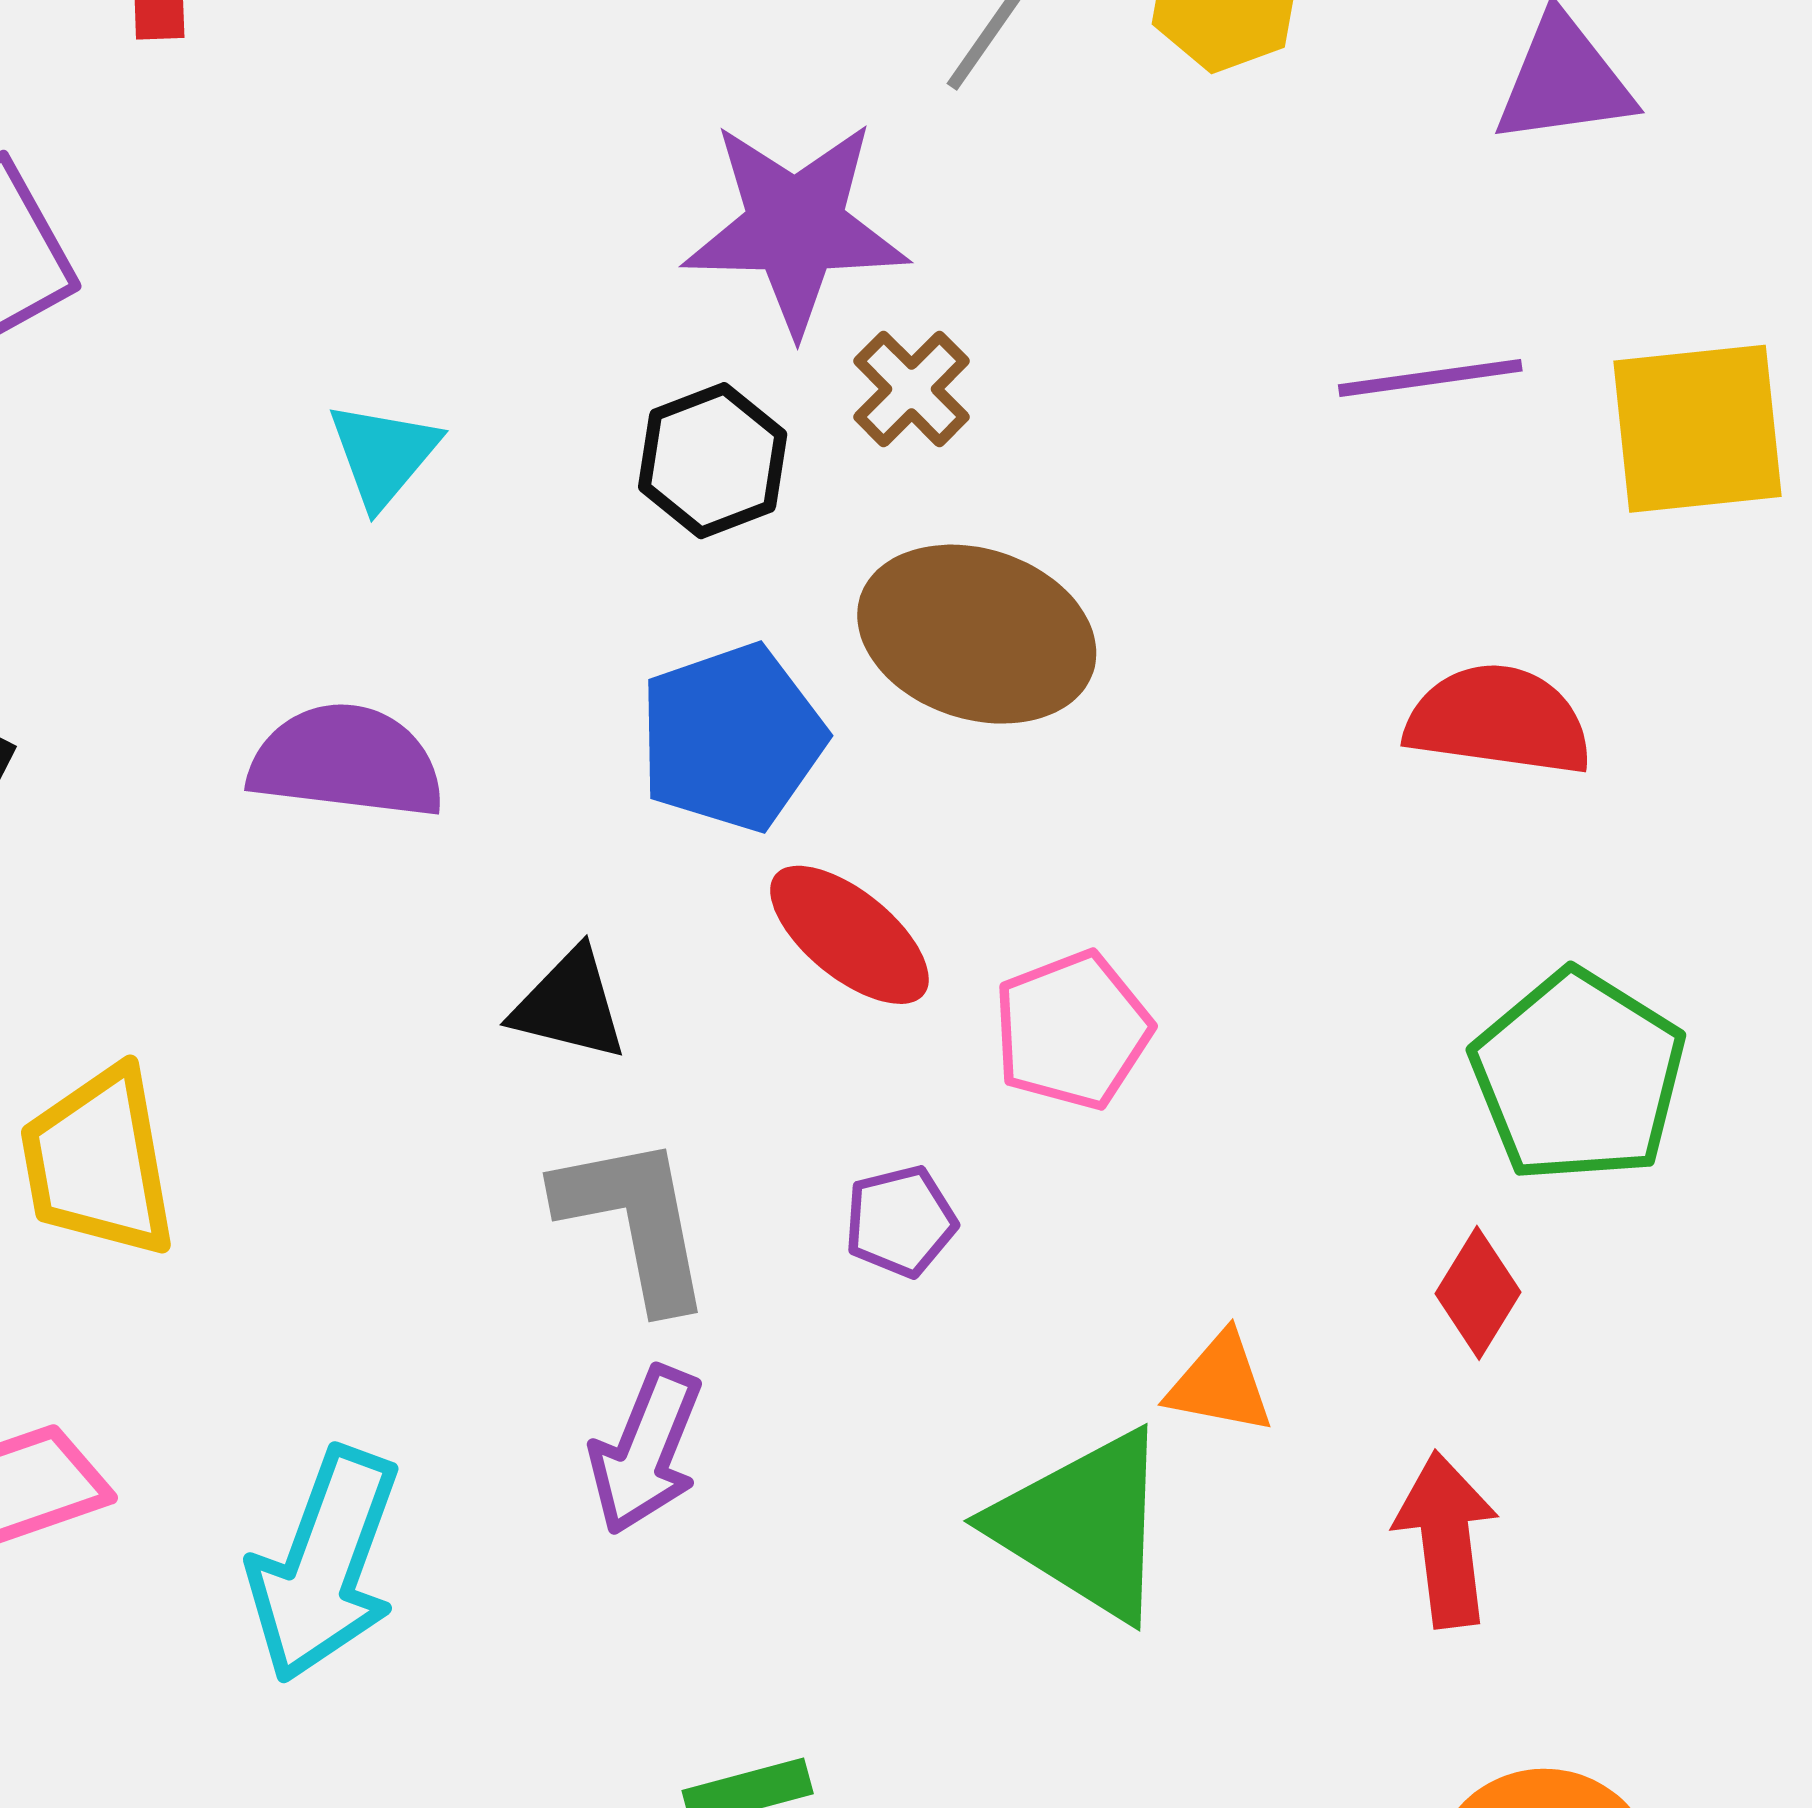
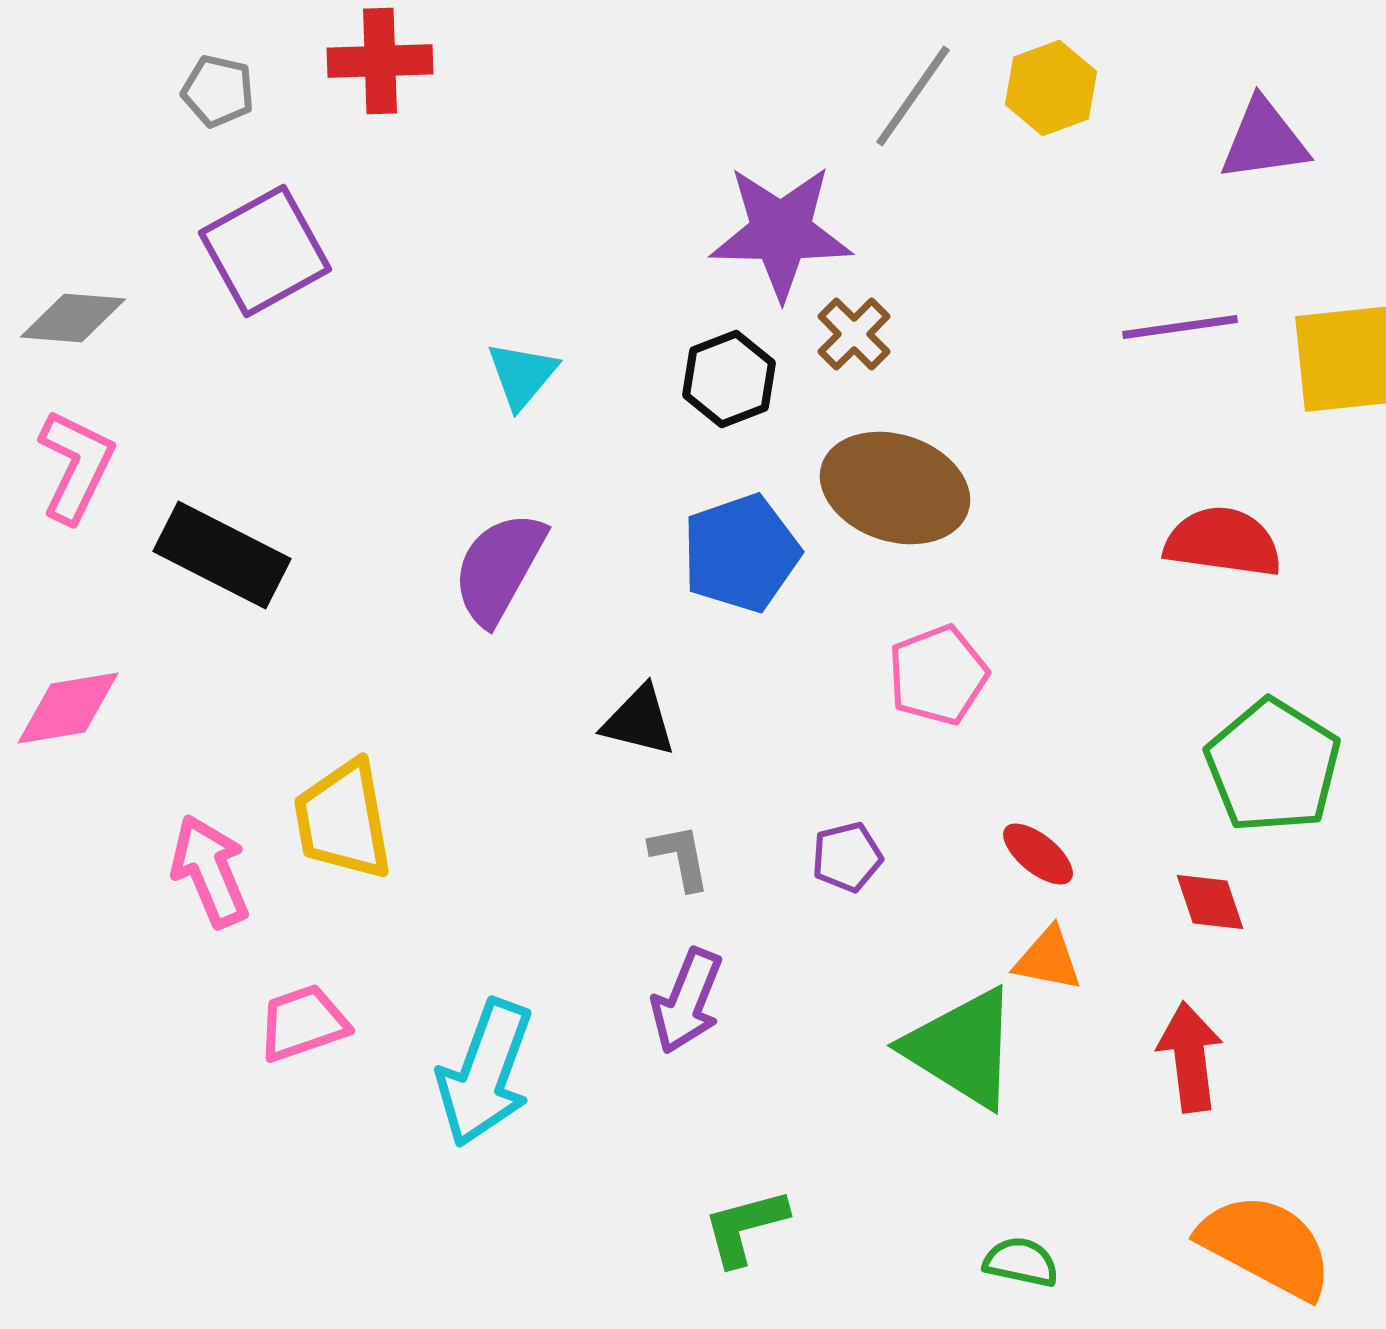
purple semicircle: (347, 761) -> (499, 568), turned -68
red ellipse: (849, 935) -> (1038, 854), moved, size x0.7
pink pentagon: (1072, 1030) -> (938, 675), moved
gray L-shape: (635, 1221) -> (680, 857), size x0.6
red diamond: (1478, 1293) -> (1210, 902), turned -50

